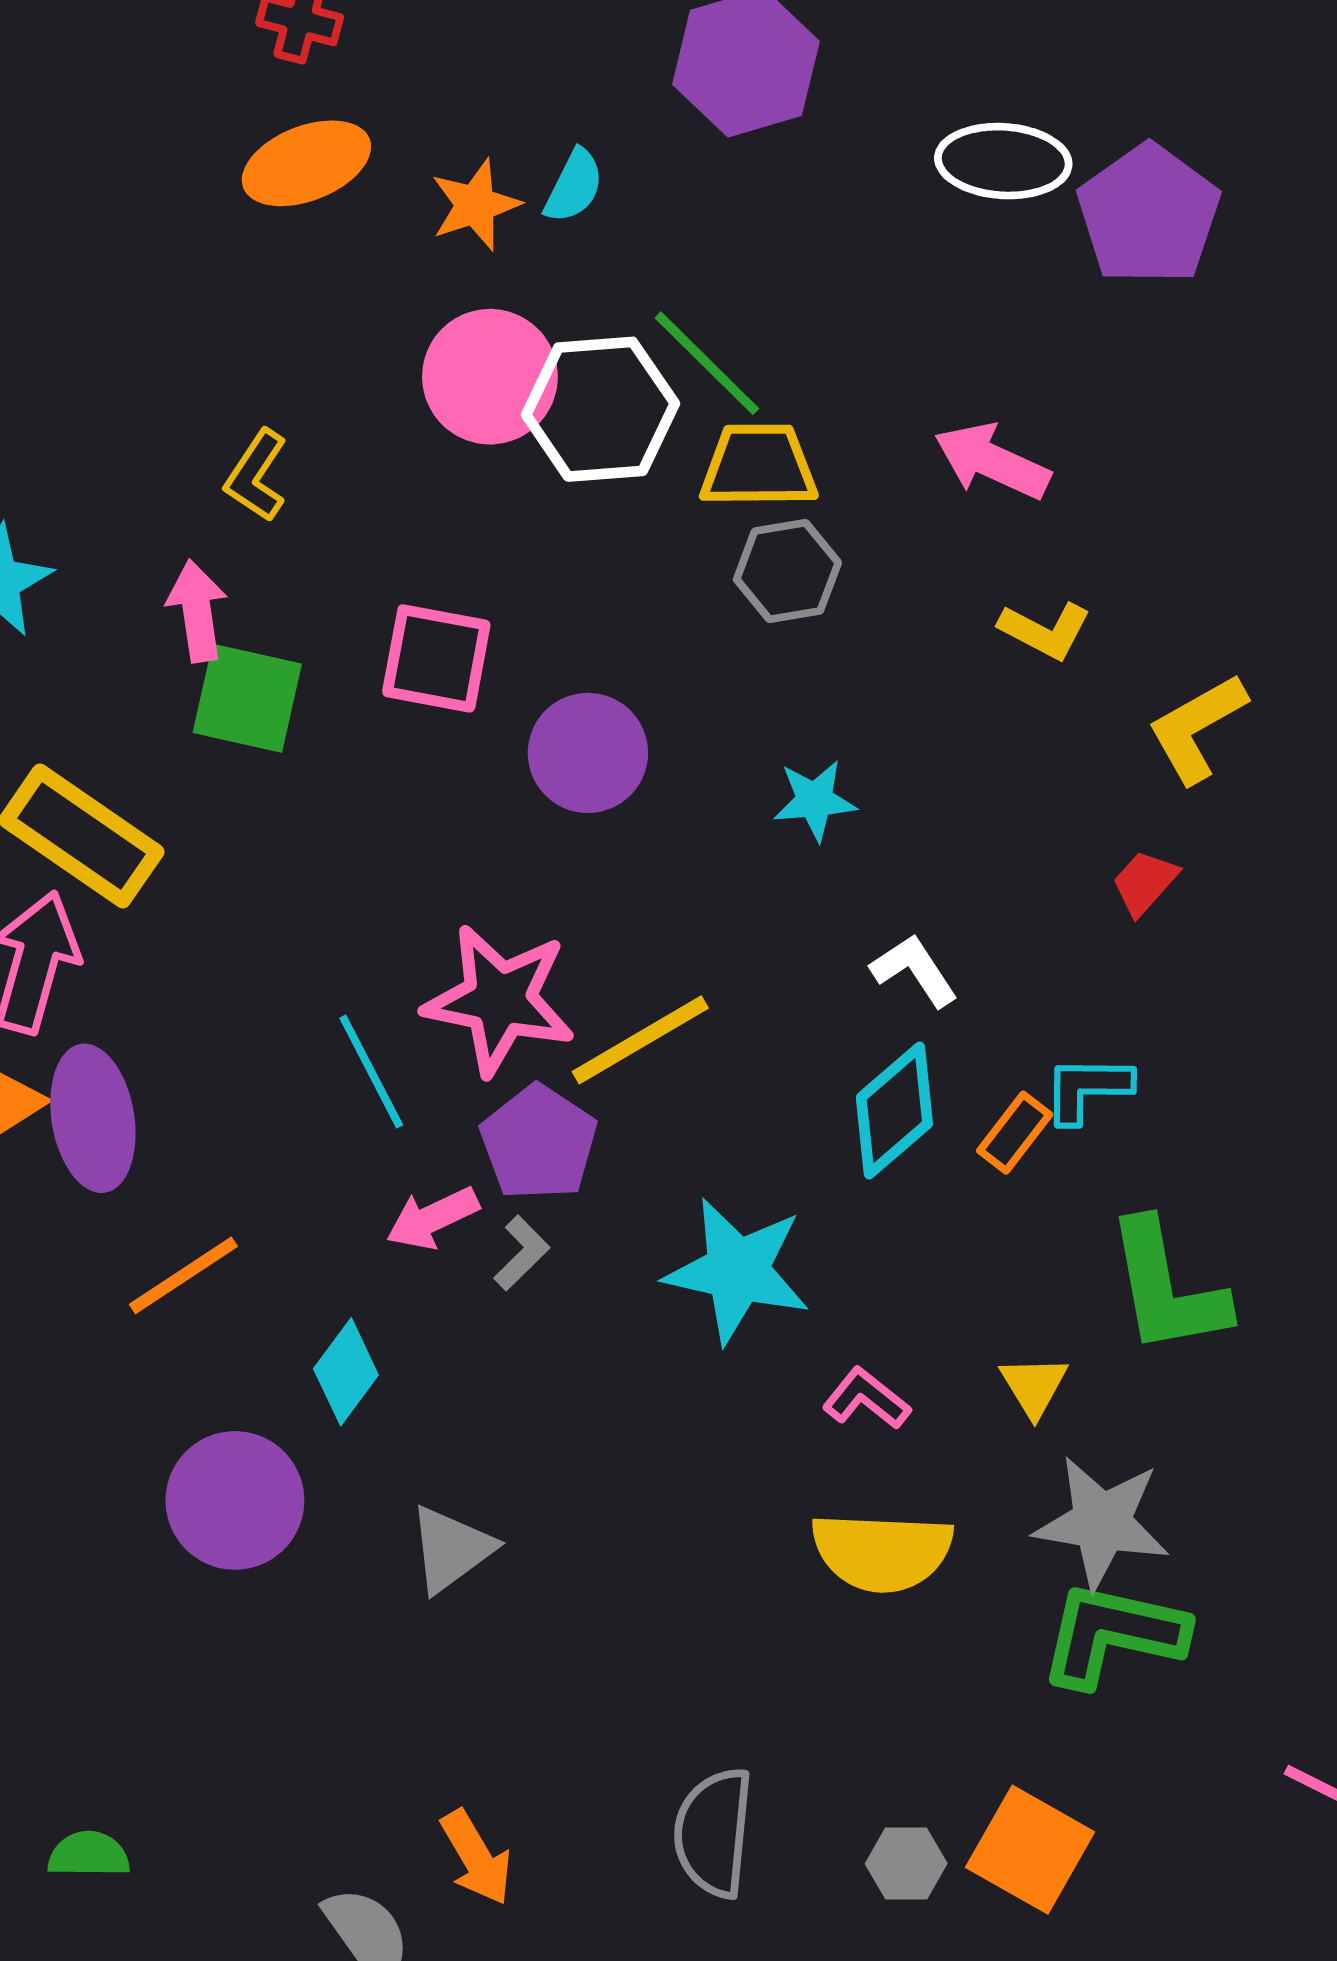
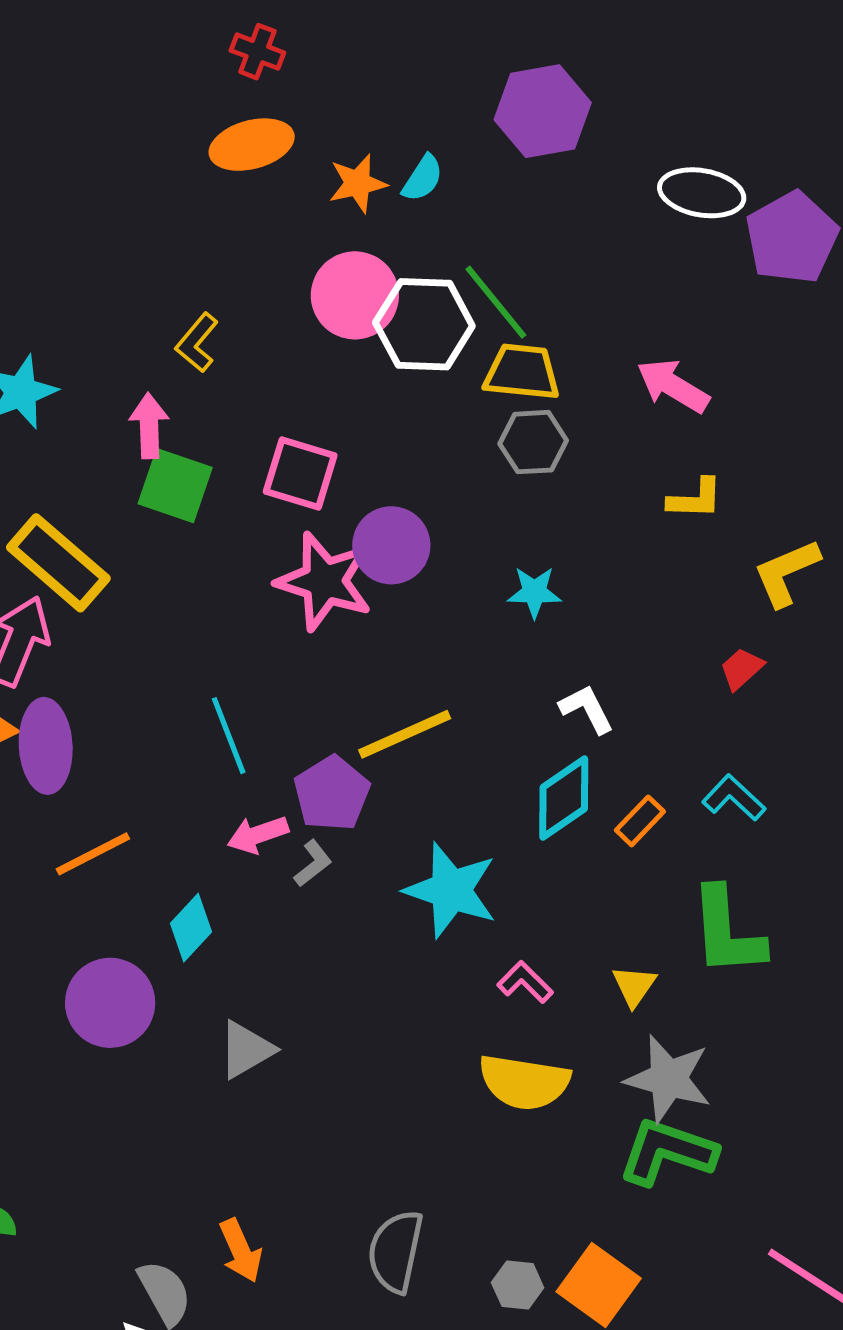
yellow L-shape: (1045, 630) -> (695, 499), turned -32
pink star: (499, 1000) -> (324, 581), moved
cyan L-shape: (1087, 1089) -> (734, 798), moved, turned 36

